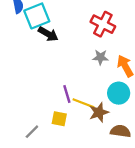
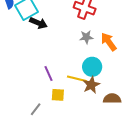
cyan circle: (119, 93) -> (92, 67), moved
purple line: (67, 94) -> (48, 73), moved

